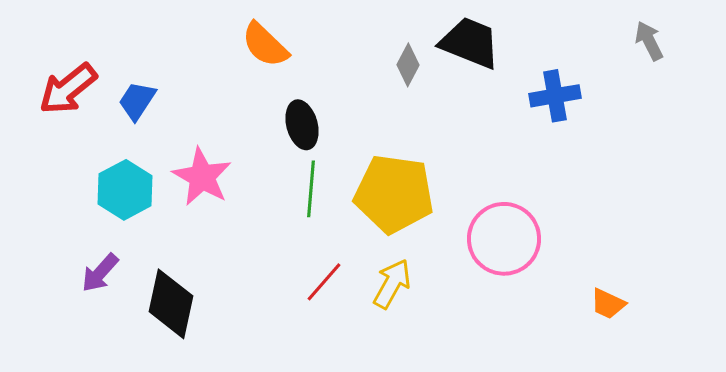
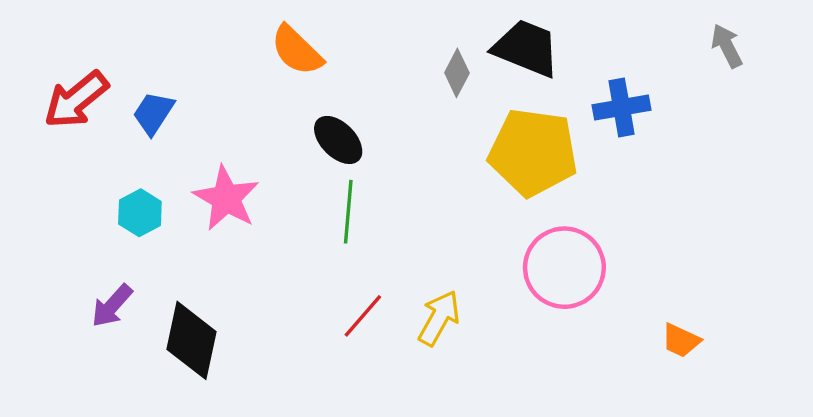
black ellipse: (302, 125) -> (338, 140), turned -30
cyan hexagon: (125, 190) -> (140, 213), size x0.7
yellow pentagon: (394, 194) -> (533, 152), moved

